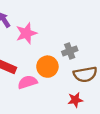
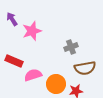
orange circle: (47, 67) -> (56, 84), moved

